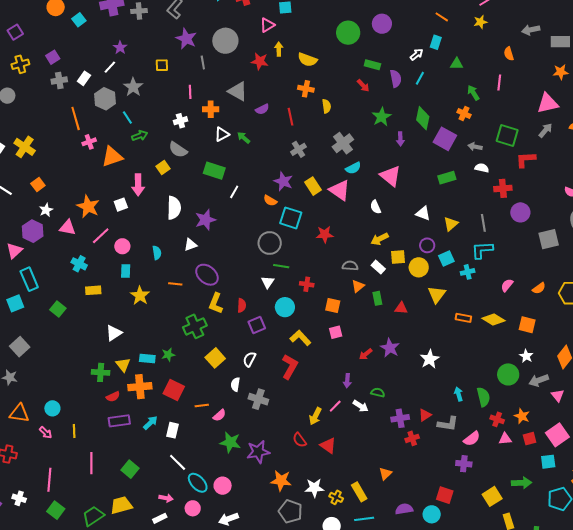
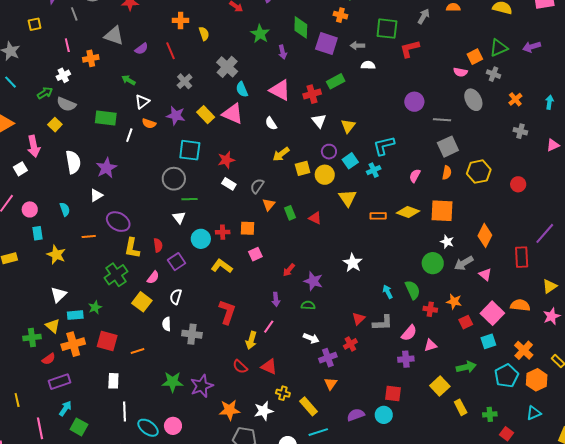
white triangle: (222, 134) -> (142, 102), moved
green arrow: (140, 136) -> (45, 93), moved
cyan semicircle: (353, 168) -> (242, 89), turned 105
red cross: (503, 188) -> (312, 94), moved
orange semicircle: (270, 201) -> (149, 123), moved
white triangle: (423, 213) -> (319, 121), turned 42
gray line: (483, 223) -> (442, 120), moved, turned -66
gray square: (549, 239) -> (448, 147), moved
gray semicircle: (350, 266) -> (257, 186), turned -49
white rectangle: (378, 267) -> (229, 184), moved
red cross: (307, 284) -> (223, 232), moved
orange semicircle: (539, 288) -> (447, 173), turned -32
red triangle: (401, 308) -> (315, 218), turned 32
orange square: (527, 325) -> (442, 211), size x1.4
white triangle: (114, 333) -> (59, 295), moved
purple star: (390, 348) -> (313, 281), moved
red L-shape: (290, 367) -> (227, 312), moved
white arrow: (361, 406) -> (311, 338), moved
pink semicircle: (219, 415) -> (153, 277), moved
purple cross: (400, 418) -> (328, 358), moved
cyan arrow: (150, 423) -> (65, 408), moved
pink triangle: (505, 439) -> (430, 345), moved
white line: (178, 462) -> (124, 411), turned 54
yellow cross: (336, 497) -> (283, 393), moved

